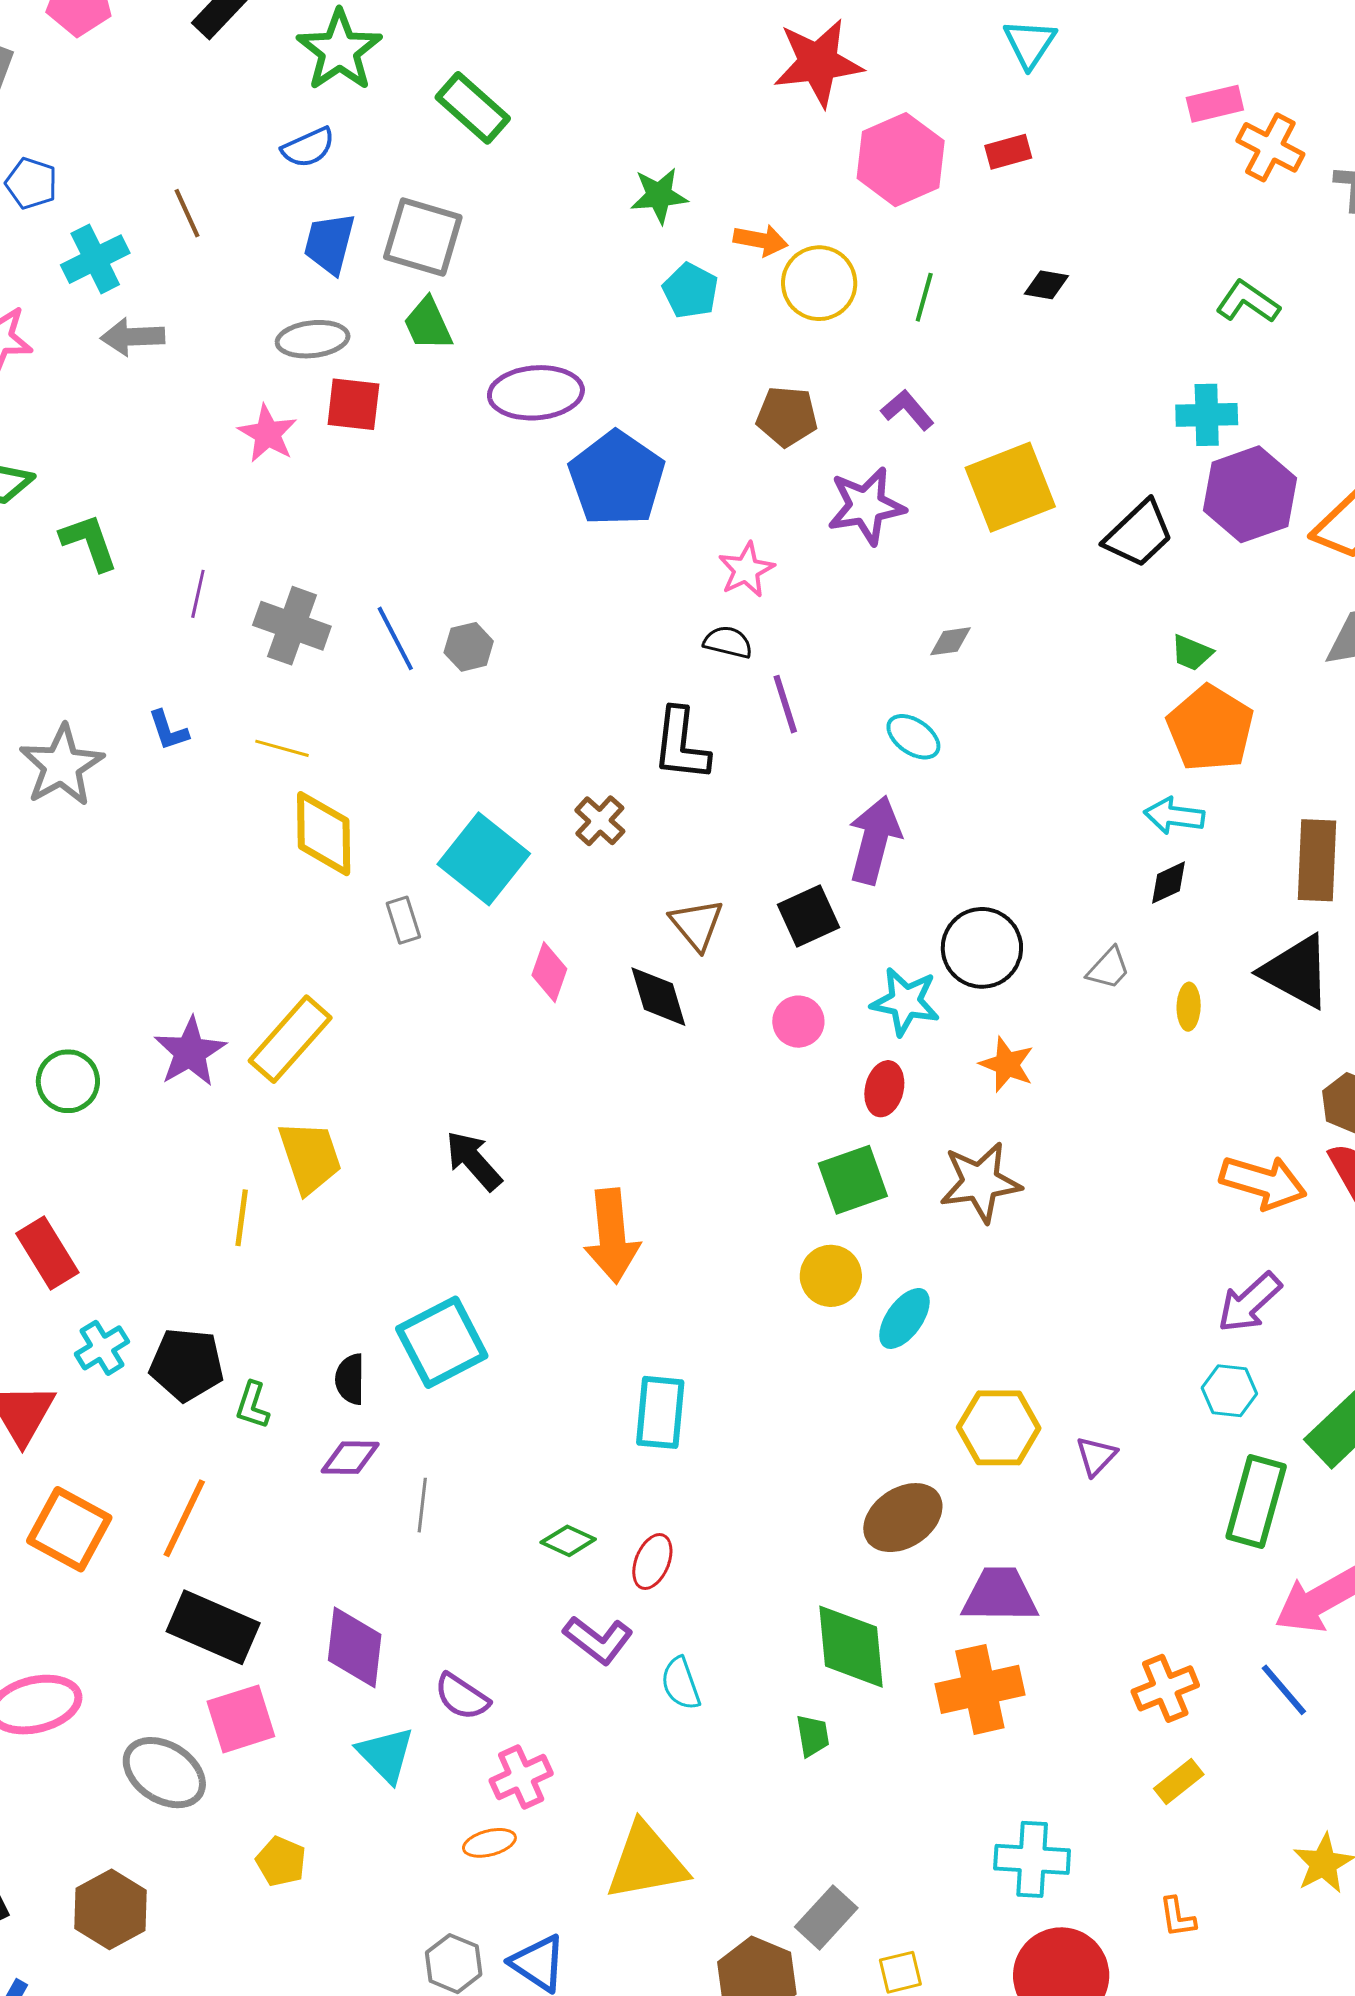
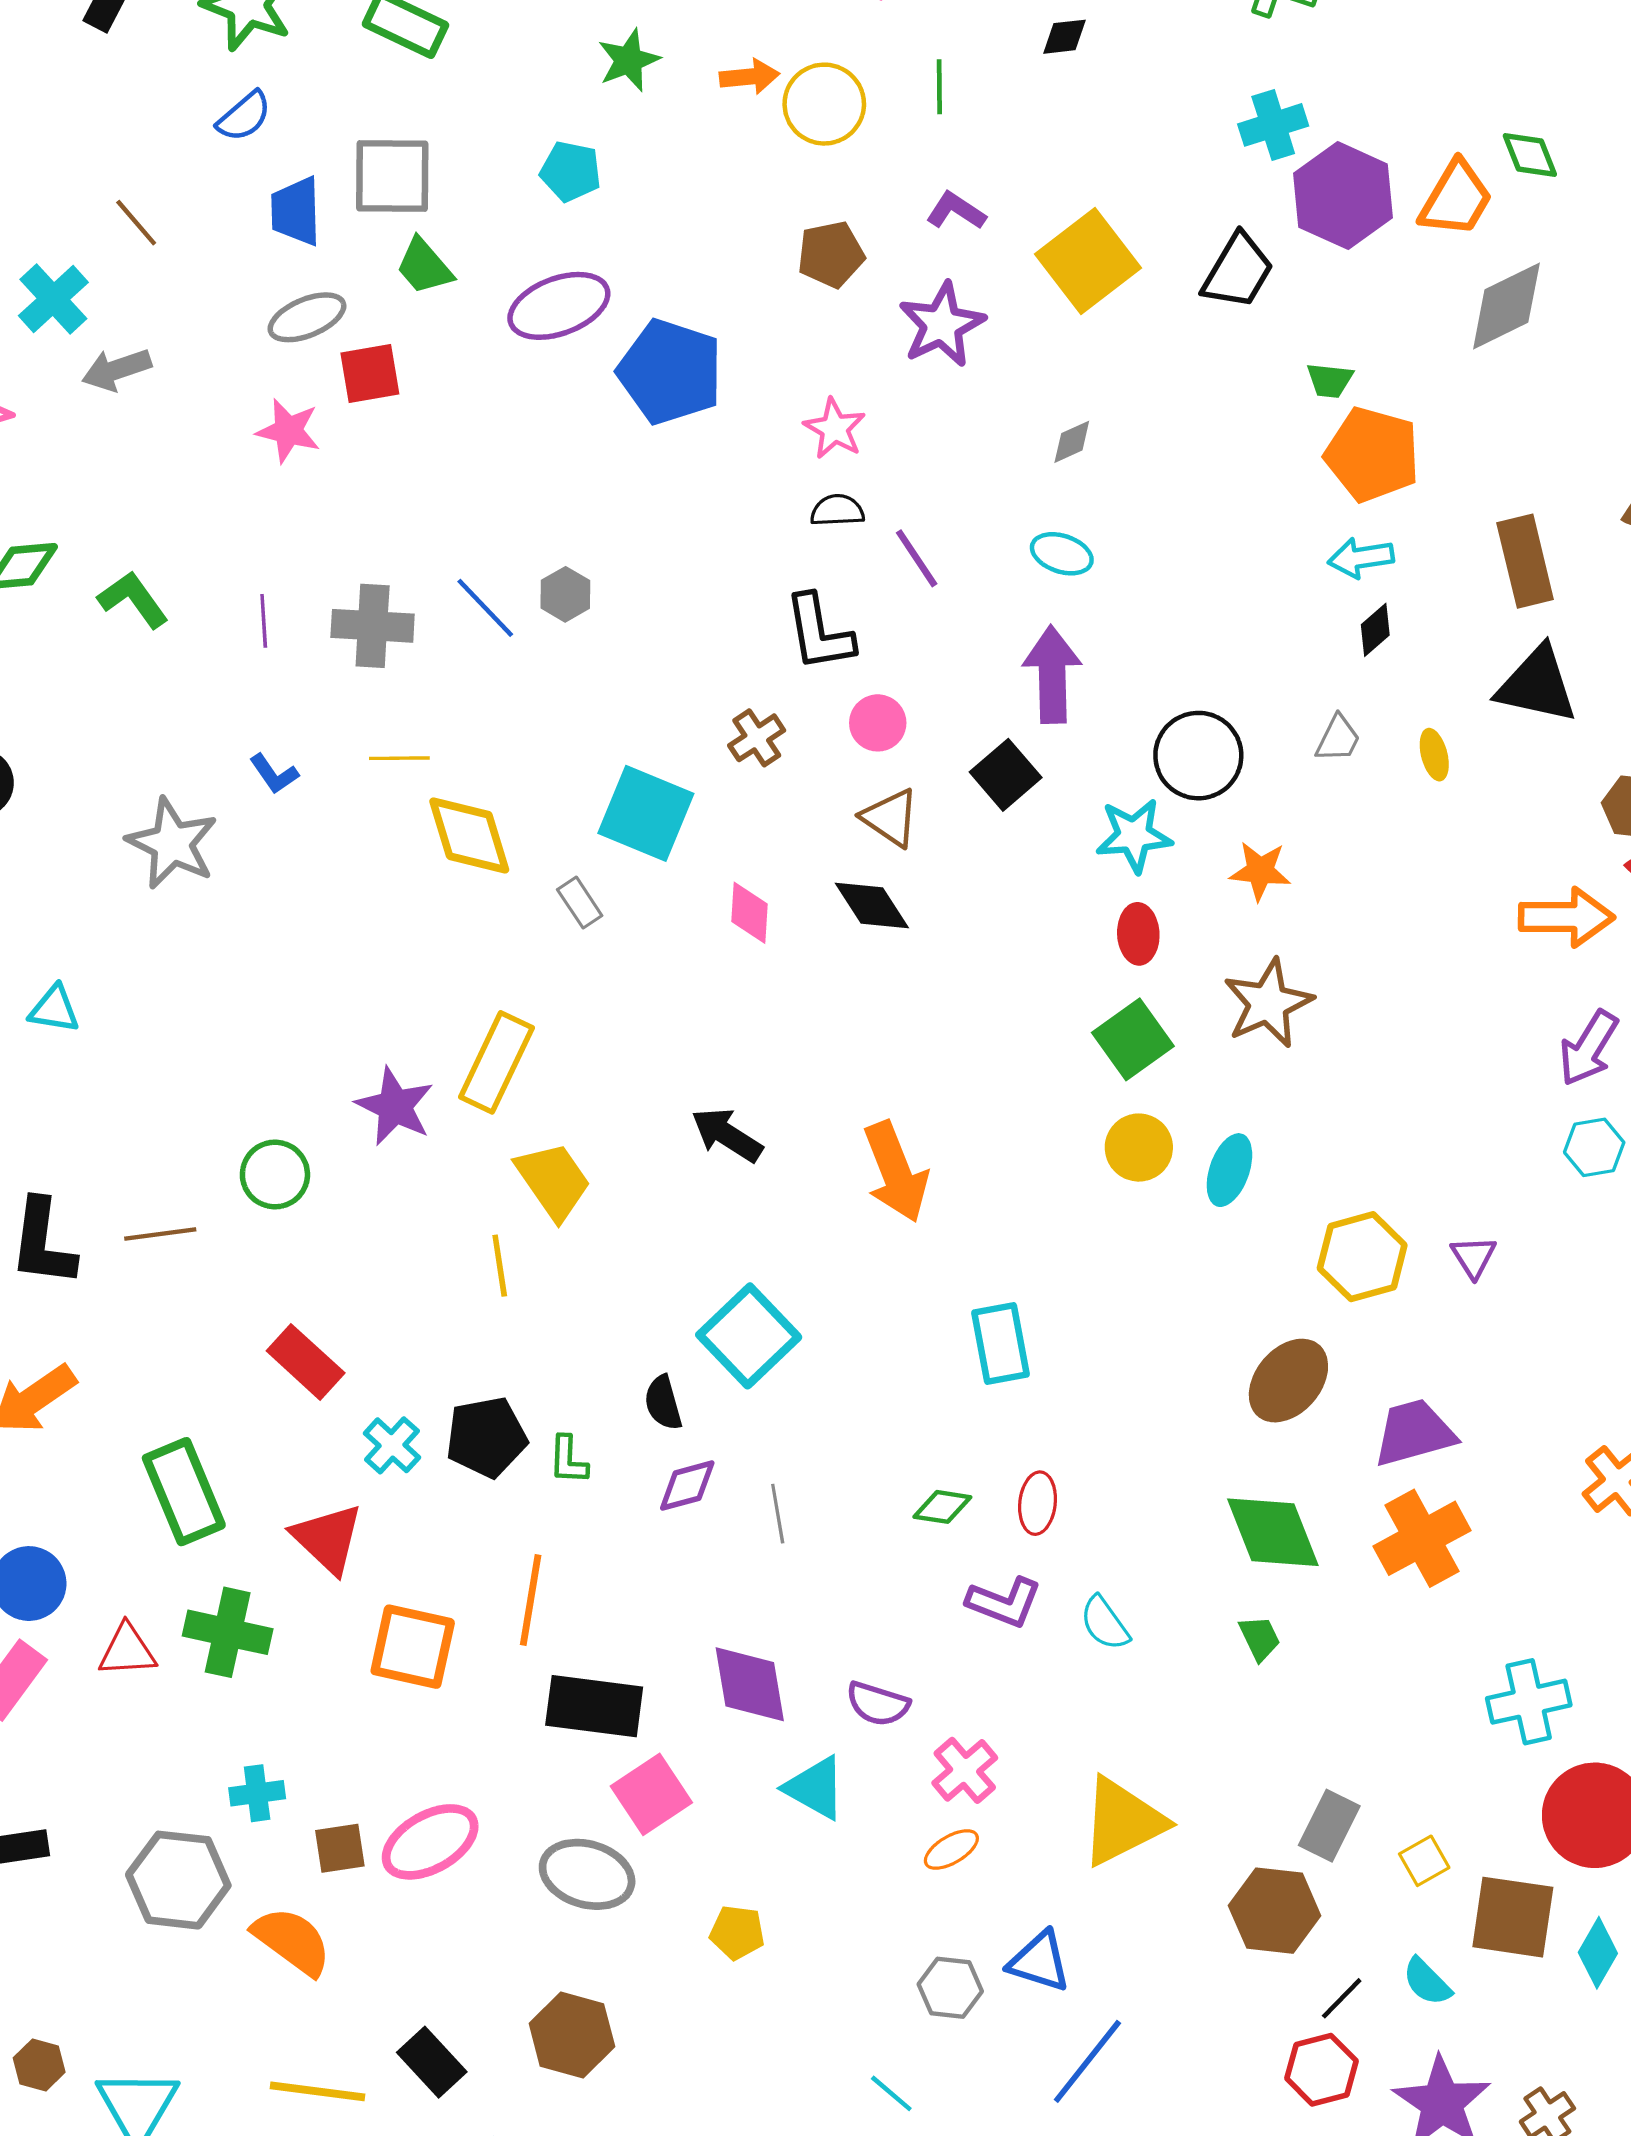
cyan pentagon: (690, 291) -> (571, 171), moved
brown cross: (600, 821) -> (757, 738), turned 30
pink circle: (798, 1022) -> (878, 723), moved

